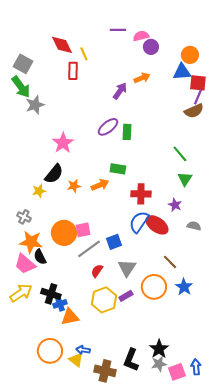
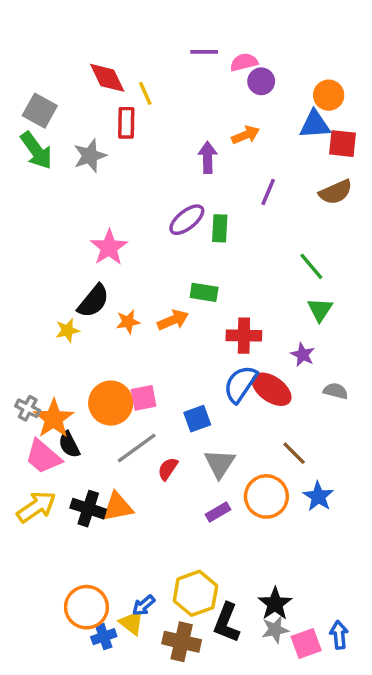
purple arrow: (120, 91) -> (208, 157), turned -36
purple line: (198, 97) -> (268, 192), moved
gray star: (35, 105) -> (90, 156), moved
gray cross: (24, 217) -> (28, 408), moved
orange star: (31, 242) -> (54, 419), turned 30
gray line: (89, 249) -> (137, 448), moved
yellow hexagon: (104, 300) -> (195, 593), moved
blue cross: (60, 304) -> (104, 637), moved
orange triangle: (70, 317) -> (118, 507), moved
blue arrow: (83, 350) -> (144, 605), turned -48

